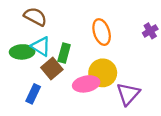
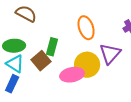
cyan triangle: (41, 46) -> (15, 64), moved
blue rectangle: (33, 94) -> (12, 84), moved
purple triangle: (128, 94) -> (110, 54), moved

